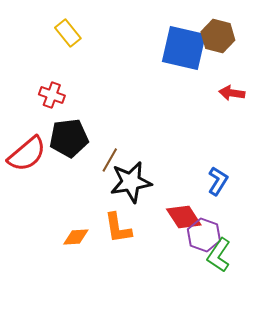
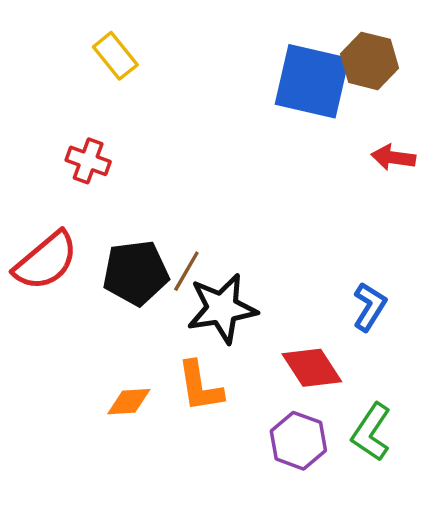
black pentagon: (69, 138) -> (136, 273), moved
purple hexagon: (204, 235) -> (298, 441), moved

